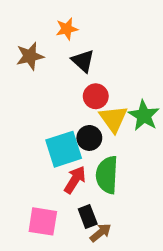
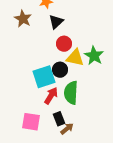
brown star: (30, 56) -> (23, 19), turned -30
black triangle: (83, 61) -> (56, 22), turned 35
yellow triangle: (113, 119) -> (75, 58), turned -42

